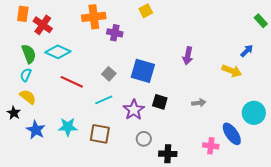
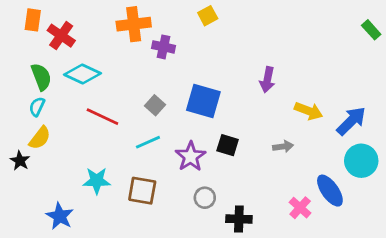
blue arrow: (247, 51) -> (351, 121), moved, size x1.6
yellow arrow: (232, 71) -> (309, 111), moved
yellow semicircle: (28, 97) -> (40, 138), turned 90
blue star: (36, 130) -> (60, 216), moved
pink cross: (211, 146) -> (300, 208), turned 35

